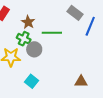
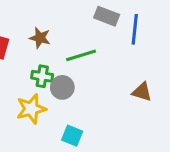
brown star: (28, 22) -> (40, 38), moved
brown triangle: (81, 82) -> (142, 92), moved, turned 32

